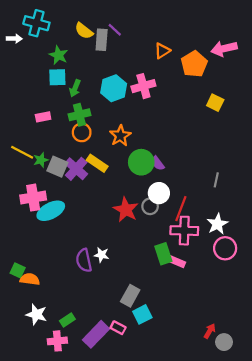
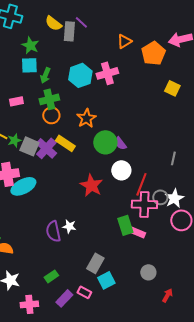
gray circle: (150, 206) -> (160, 197), moved
green rectangle: (67, 320) -> (51, 276), moved
purple rectangle: (96, 334) -> (64, 298), size x0.7
gray circle: (224, 342) -> (148, 272), moved

